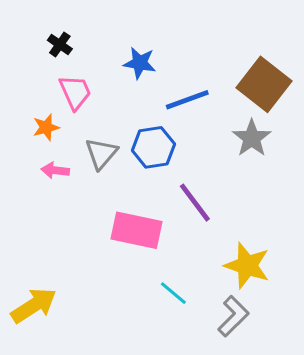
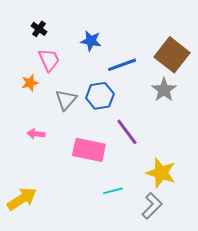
pink arrow: (55, 170) -> (36, 134), moved
cyan line: (173, 293) -> (113, 191), turned -54

